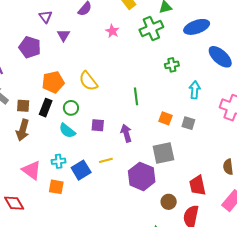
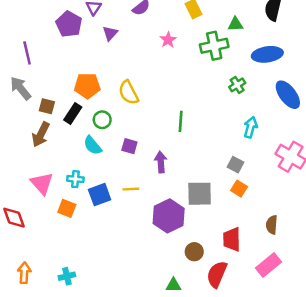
purple pentagon: (30, 47) -> (69, 24), moved
green cross: (172, 65) -> (237, 85), moved, turned -32
orange square: (165, 118) -> (239, 189), moved

